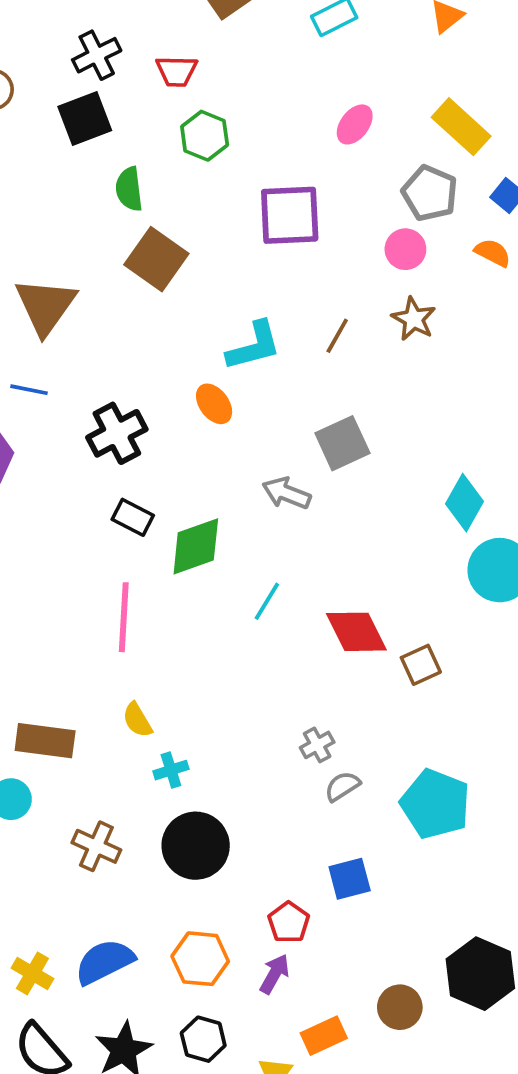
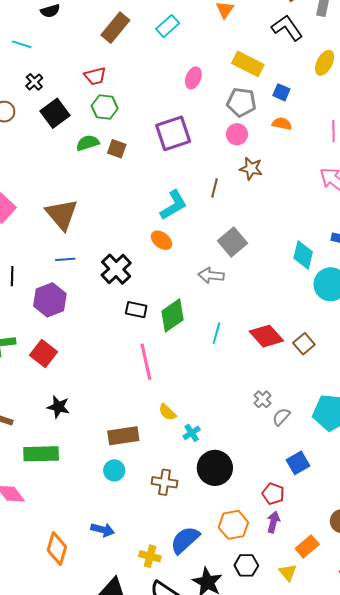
black cross: (97, 55) -> (34, 82), moved, size x0.7
green hexagon: (205, 136) -> (105, 107), moved
green semicircle: (129, 189) -> (88, 143), turned 95
brown square: (156, 259) -> (117, 149), moved, size x0.6

